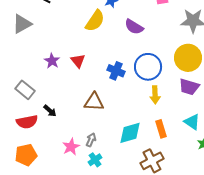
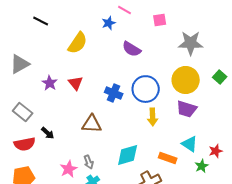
yellow semicircle: (95, 21) -> (78, 43), moved
gray triangle: (22, 24) -> (20, 64), moved
orange rectangle: (161, 129) -> (168, 158), moved, turned -54
gray arrow: (91, 140) -> (89, 162), turned 136

